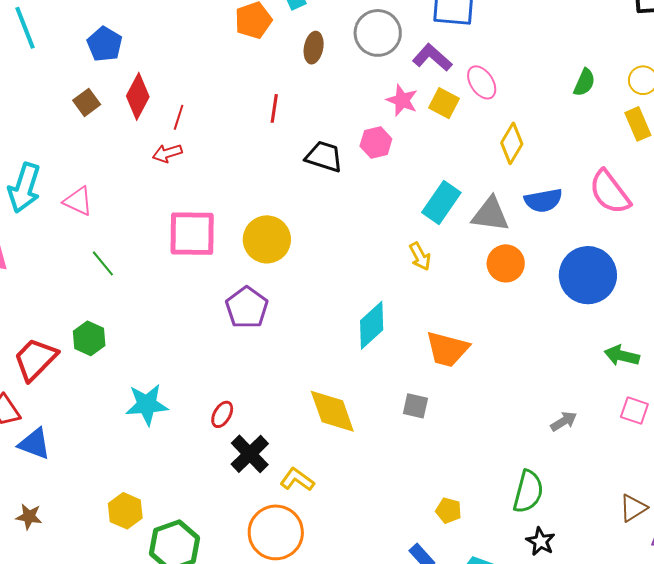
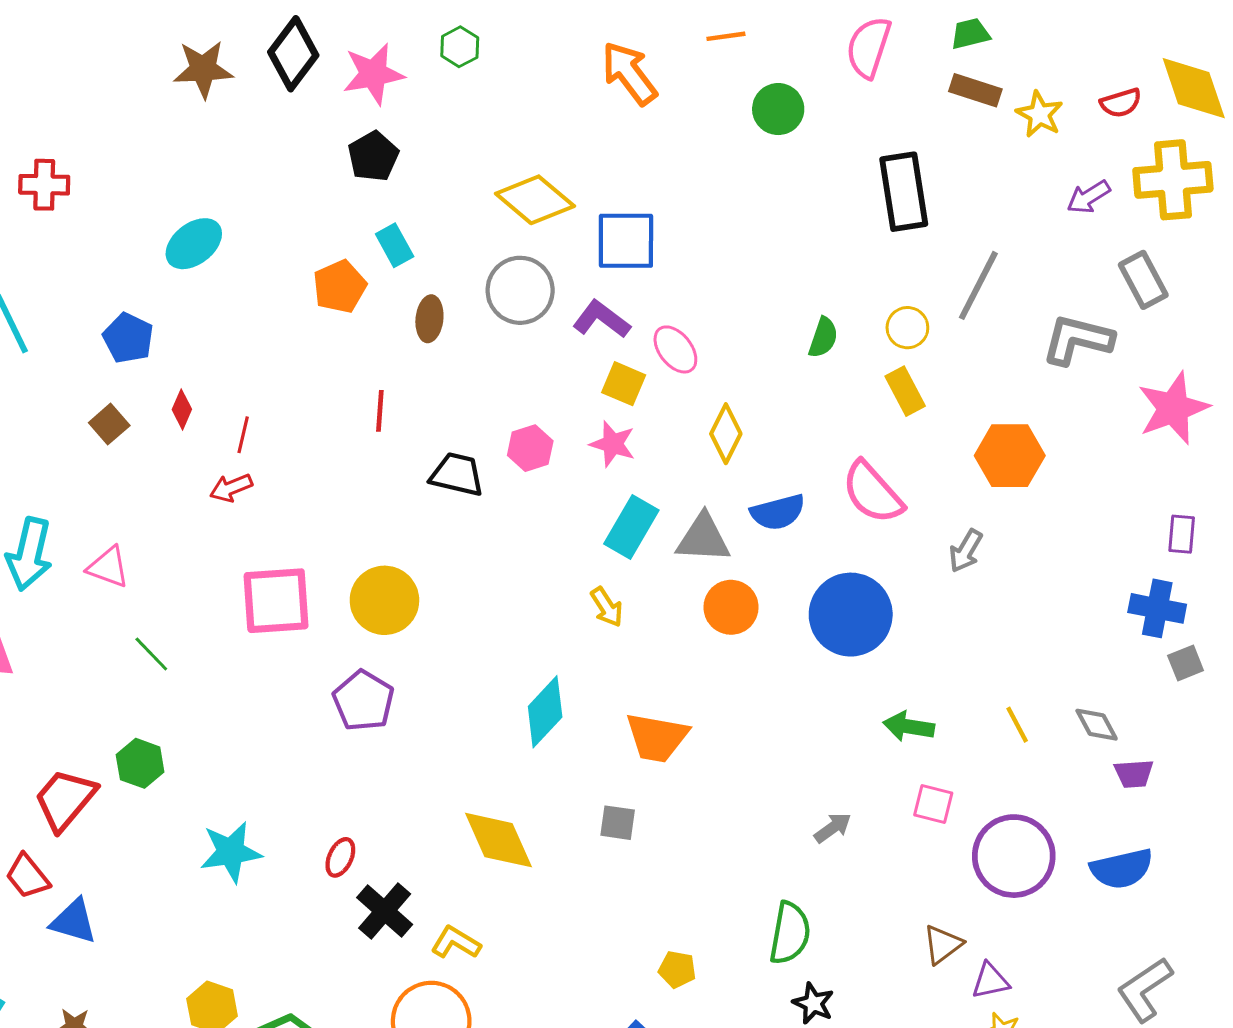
red diamond: (138, 96) -> (182, 409), size x0.6
pink star: (402, 100) -> (613, 444), moved

